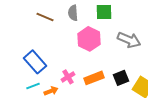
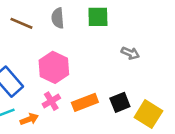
pink hexagon: (89, 39) -> (54, 67), moved
gray arrow: (129, 40) -> (130, 53), size x0.6

